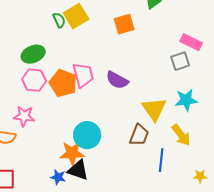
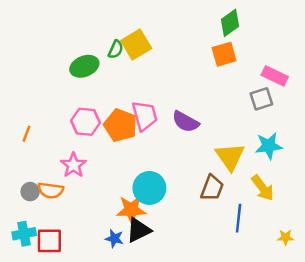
green semicircle: (59, 20) -> (116, 49), turned 49
orange square: (124, 24) -> (224, 54), moved
green ellipse: (33, 54) -> (84, 66), moved
pink star: (24, 116) -> (73, 165), turned 30
black triangle: (78, 170) -> (139, 230), turned -45

